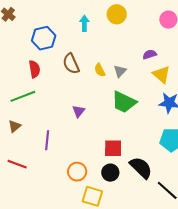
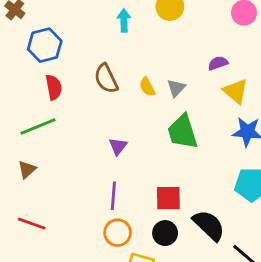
blue hexagon: (44, 38) -> (45, 45), moved
green trapezoid: (124, 102) -> (183, 132), turned 48
purple line: (47, 140) -> (113, 196), moved

